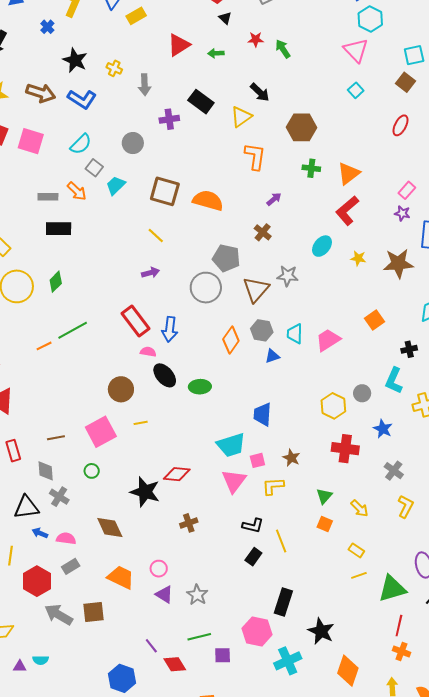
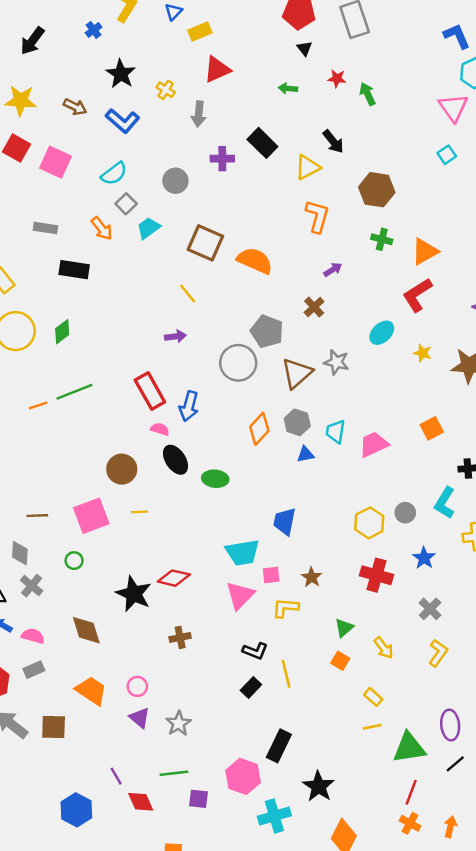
red triangle: (179, 45) -> (217, 69), moved
brown arrow: (41, 93) -> (75, 107), size x0.7
gray rectangle: (48, 197) -> (45, 228), moved

